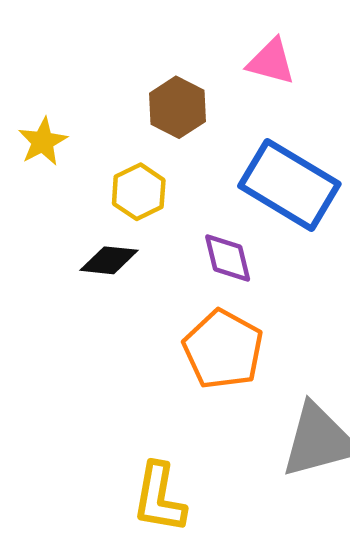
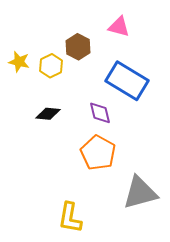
yellow star: (43, 142) -> (19, 62), turned -30
yellow hexagon: (139, 192) -> (51, 66), moved

